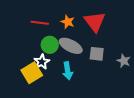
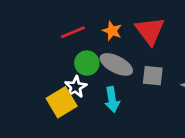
red line: (40, 23) -> (73, 32), turned -30

